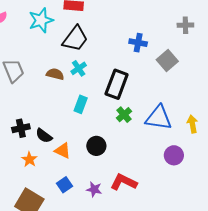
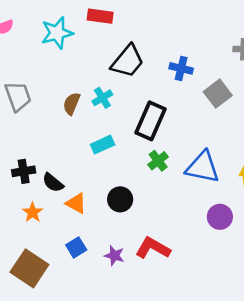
black trapezoid: (75, 39) -> (128, 61), moved
brown semicircle: (55, 74) -> (72, 104), turned -84
cyan rectangle: (81, 104) -> (103, 145), turned 42

